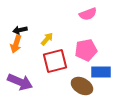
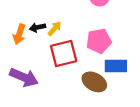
black arrow: (20, 30) -> (38, 27), moved

